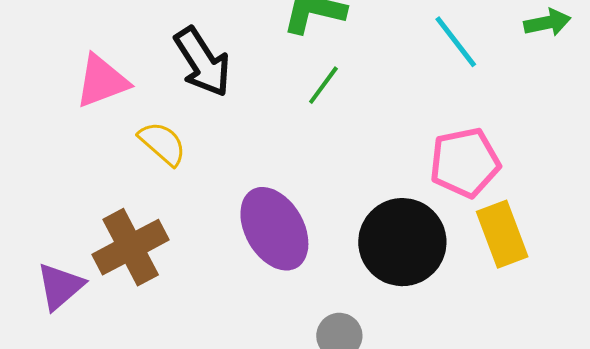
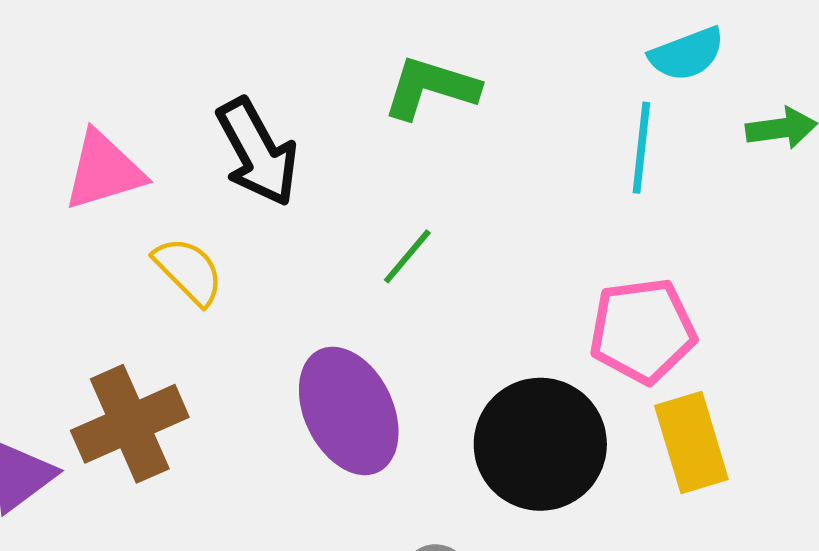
cyan line: (456, 42) -> (641, 148), turned 40
green line: (323, 85) -> (407, 256), moved

